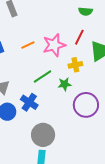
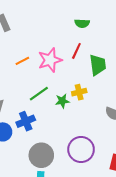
yellow cross: (75, 65) -> (79, 92), moved
blue cross: (29, 102) -> (26, 121), turned 36
purple circle: (86, 105) -> (81, 150), moved

